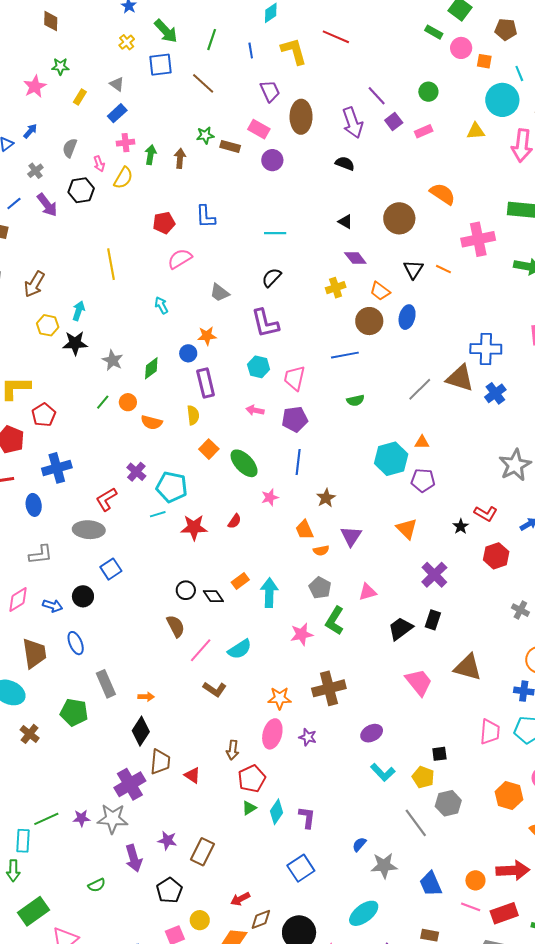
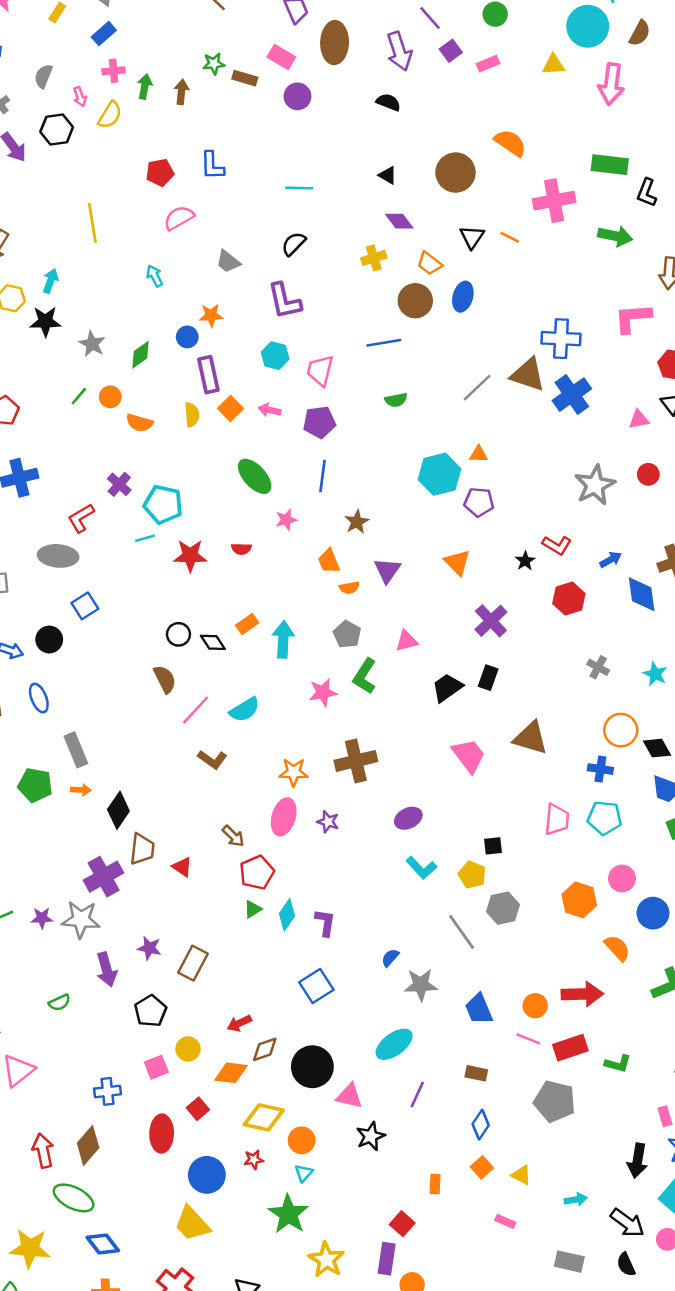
blue cross: (495, 393) -> (572, 395), size x1.4
orange square: (209, 449) -> (230, 409), moved
red semicircle: (235, 521) -> (241, 549), turned 56
orange arrow: (146, 697) -> (81, 790), moved
brown arrow: (232, 750) -> (233, 836), turned -54

